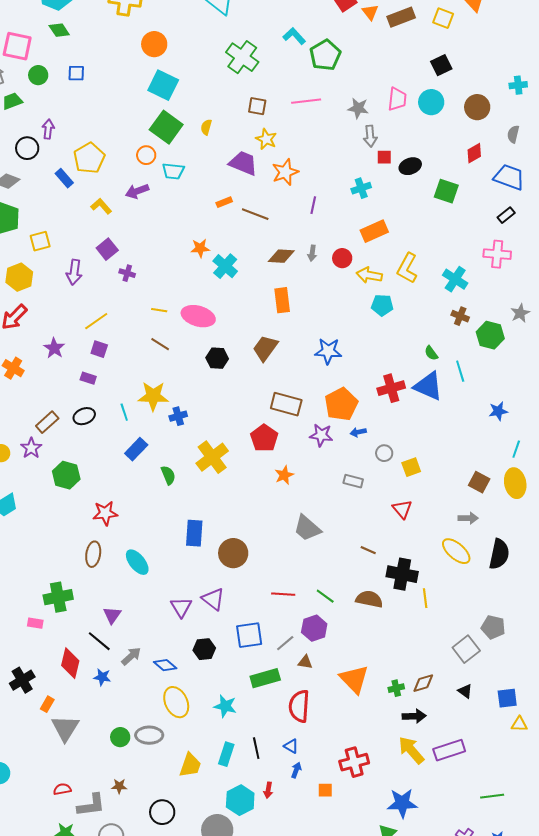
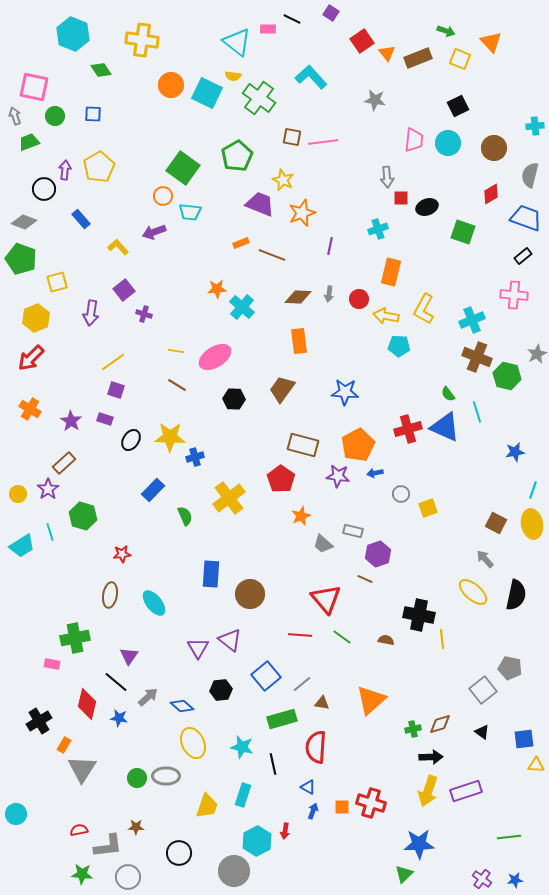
green diamond: (59, 30) -> (101, 70), moved
cyan L-shape: (294, 36) -> (311, 77), size x1.4
green pentagon: (325, 55) -> (237, 156), moved
cyan square: (163, 85) -> (207, 93), moved
brown square: (257, 106) -> (292, 137), moved
gray star: (358, 108) -> (375, 100), moved
yellow semicircle: (206, 127) -> (233, 76), moved, turned -98
gray semicircle: (513, 134) -> (530, 175), size x1.4
yellow pentagon: (89, 158) -> (99, 167), moved
orange rectangle: (374, 231) -> (391, 272), turned -52
cyan cross: (455, 279) -> (472, 320), turned 35
pink ellipse: (198, 316) -> (215, 357), turned -48
brown cross: (460, 316) -> (477, 357), size x1.6
purple star: (54, 348) -> (71, 421), moved
cyan line: (124, 412) -> (50, 532), moved
black ellipse: (84, 416) -> (131, 440), moved, turned -35
gray rectangle: (353, 481) -> (353, 531), moved
red triangle: (402, 509) -> (326, 599), moved, size x1.5
red star: (105, 513) -> (122, 554), size x0.7
gray arrow: (468, 518) -> (485, 559), turned -132
gray trapezoid: (307, 528) -> (323, 544), moved, size x0.7
brown line: (368, 550) -> (365, 579), moved
brown semicircle: (369, 599) -> (386, 640), size x0.6
purple hexagon: (314, 628) -> (378, 554), moved
blue square: (249, 635) -> (266, 676), turned -32
orange triangle: (354, 679) -> (371, 700), moved, turned 32
black line: (256, 748) -> (273, 764), moved
yellow arrow: (411, 750) -> (428, 791), turned -120
red cross: (354, 762) -> (371, 803), turned 32
orange square: (325, 790) -> (342, 807), moved

